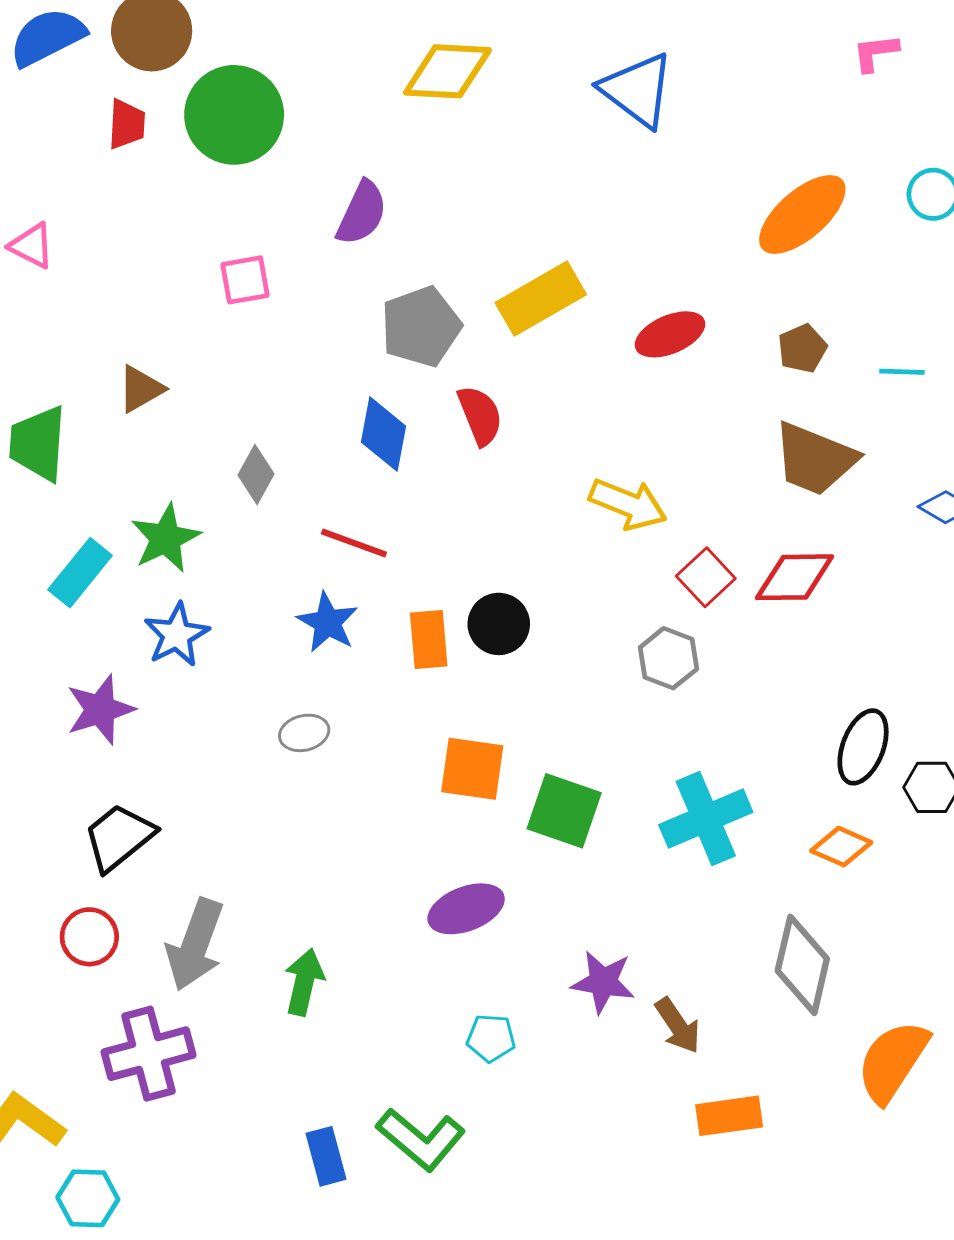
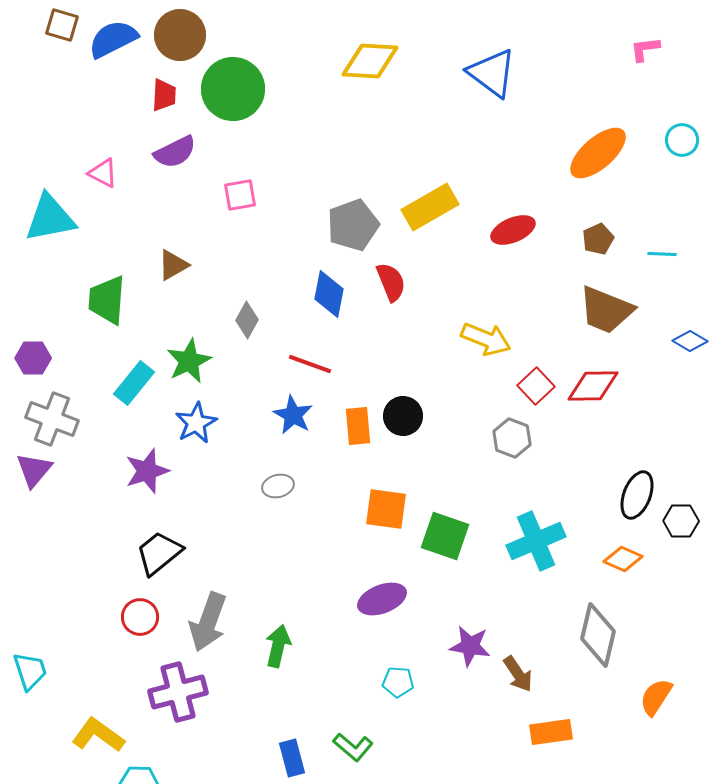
purple semicircle: (362, 213) -> (175, 152), moved, turned 39
orange semicircle: (893, 1061) -> (656, 697), size x0.7
green L-shape: (421, 1139) -> (353, 747), size x0.7

